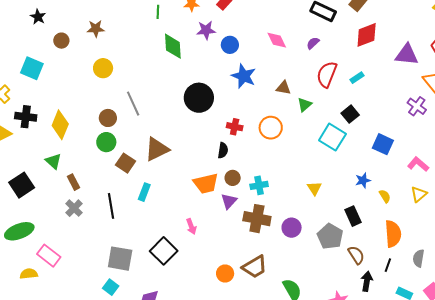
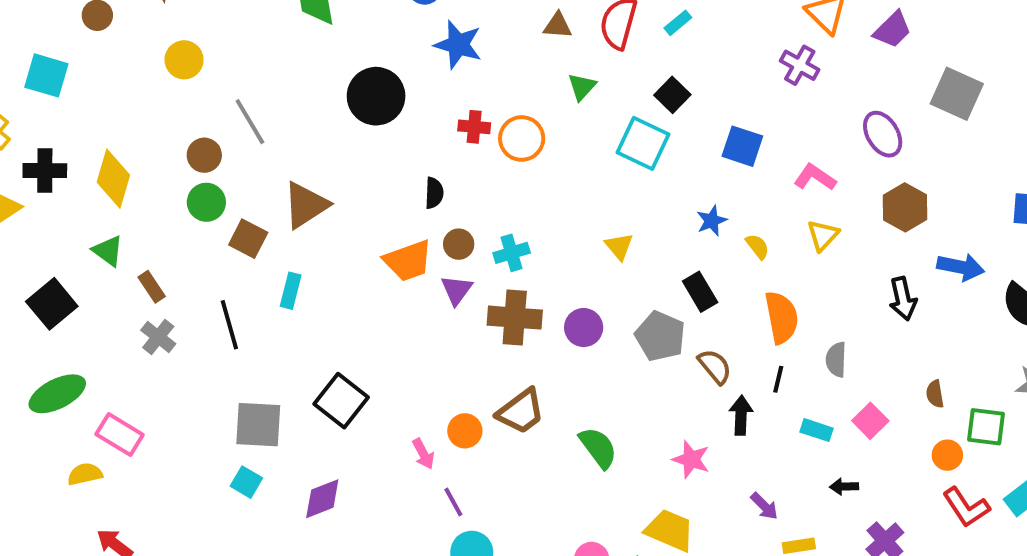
brown triangle: (283, 88) -> (558, 26), moved
red cross: (235, 127) -> (474, 127), moved
pink arrow: (191, 226) -> (423, 454), moved

